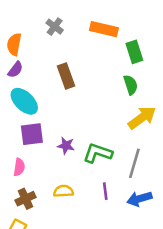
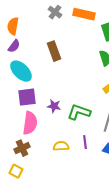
gray cross: (55, 27) -> (55, 12), moved
pink semicircle: (19, 167) -> (30, 123), moved, size x1.6
yellow semicircle: (63, 191) -> (61, 146), moved

